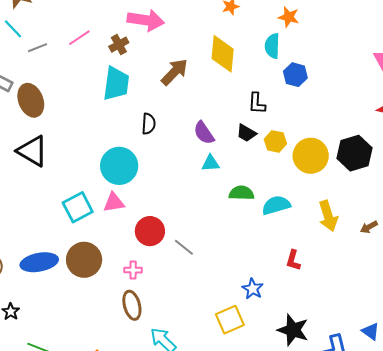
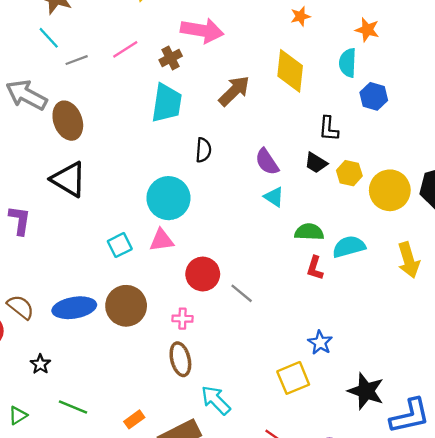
cyan triangle: (211, 163) -> (274, 197), turned 36
cyan square: (78, 207) -> (120, 245), size x0.7
red L-shape: (293, 260) -> (315, 268), moved

